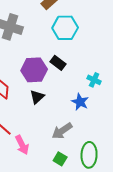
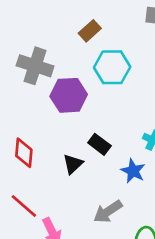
black rectangle: (58, 63) -> (99, 144), moved
purple hexagon: (34, 70) -> (69, 95), moved

